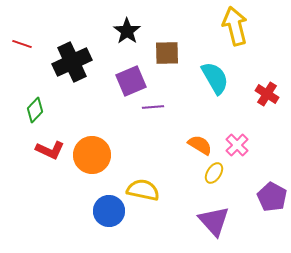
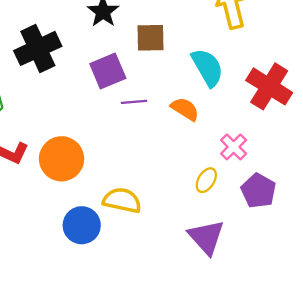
red cross: (267, 94) -> (269, 86), size x1.6
orange semicircle: (200, 145) -> (185, 109), moved
purple pentagon: (272, 197) -> (258, 191), moved

